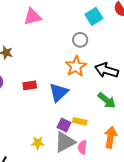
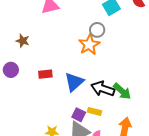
orange star: (76, 66) -> (89, 45), moved
black arrow: (107, 70) -> (103, 89), moved

